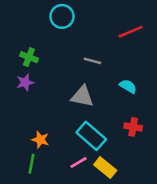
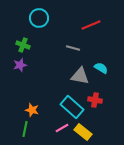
cyan circle: (62, 16) -> (39, 18), moved
red line: (131, 32) -> (91, 25), moved
gray triangle: (82, 96) -> (80, 76), moved
red cross: (133, 127) -> (95, 100), moved

